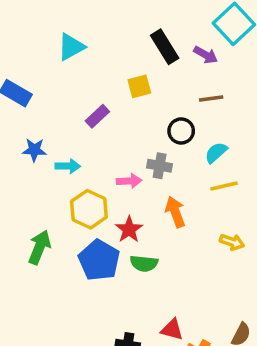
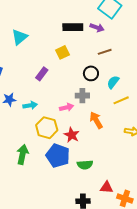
black rectangle: (165, 47) -> (73, 27), turned -48
green semicircle: (144, 263) -> (85, 165), moved

